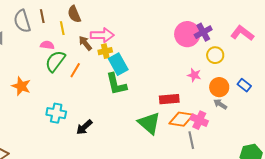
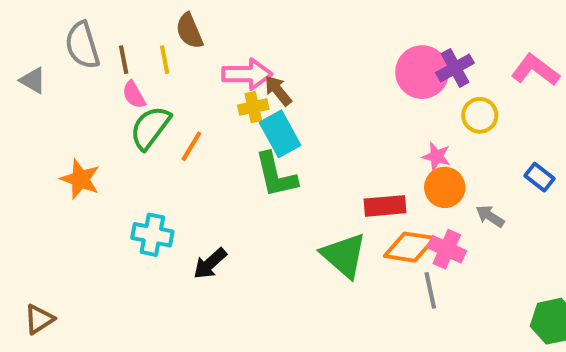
brown line: (42, 16) -> (124, 60), moved
brown arrow: (85, 43) -> (278, 91), moved
pink semicircle: (47, 45) -> (134, 95), turned -128
orange circle: (219, 87) -> (445, 187), moved

